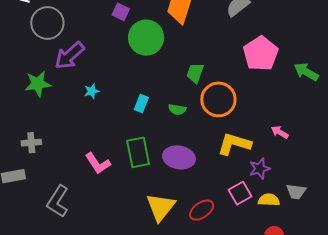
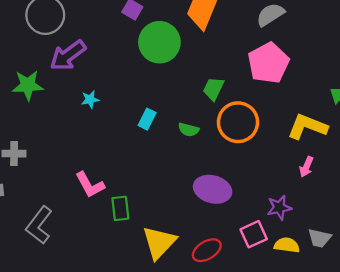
pink pentagon: (261, 54) -> (268, 63), moved
pink arrow: (280, 132) -> (306, 167), turned -102
yellow L-shape: (234, 144) -> (307, 127), moved
green rectangle: (138, 152) -> (120, 208), moved, size x0.7
purple ellipse: (179, 157) -> (213, 189), moved

